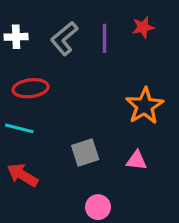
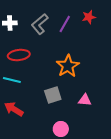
purple line: (104, 38) -> (65, 24), turned 30
orange star: (145, 106) -> (68, 66), moved

